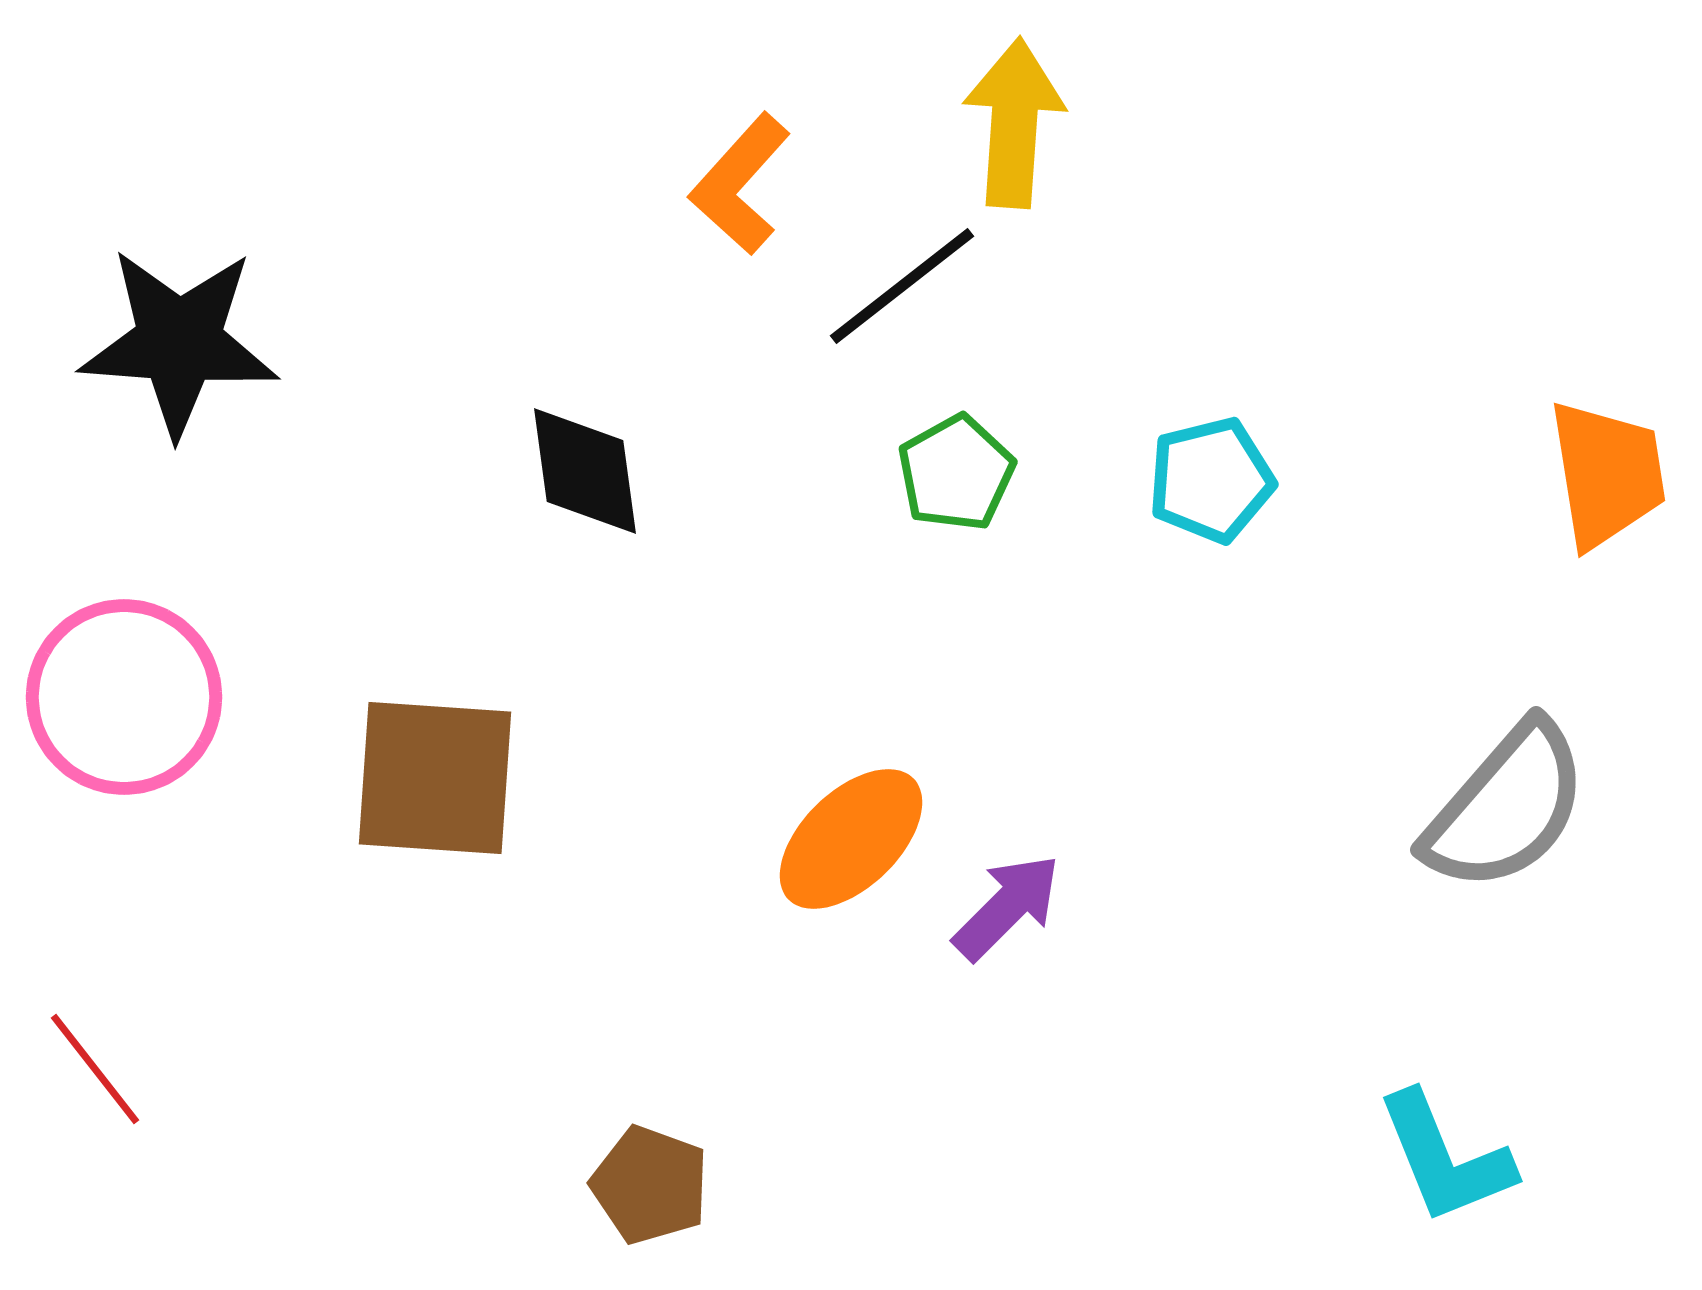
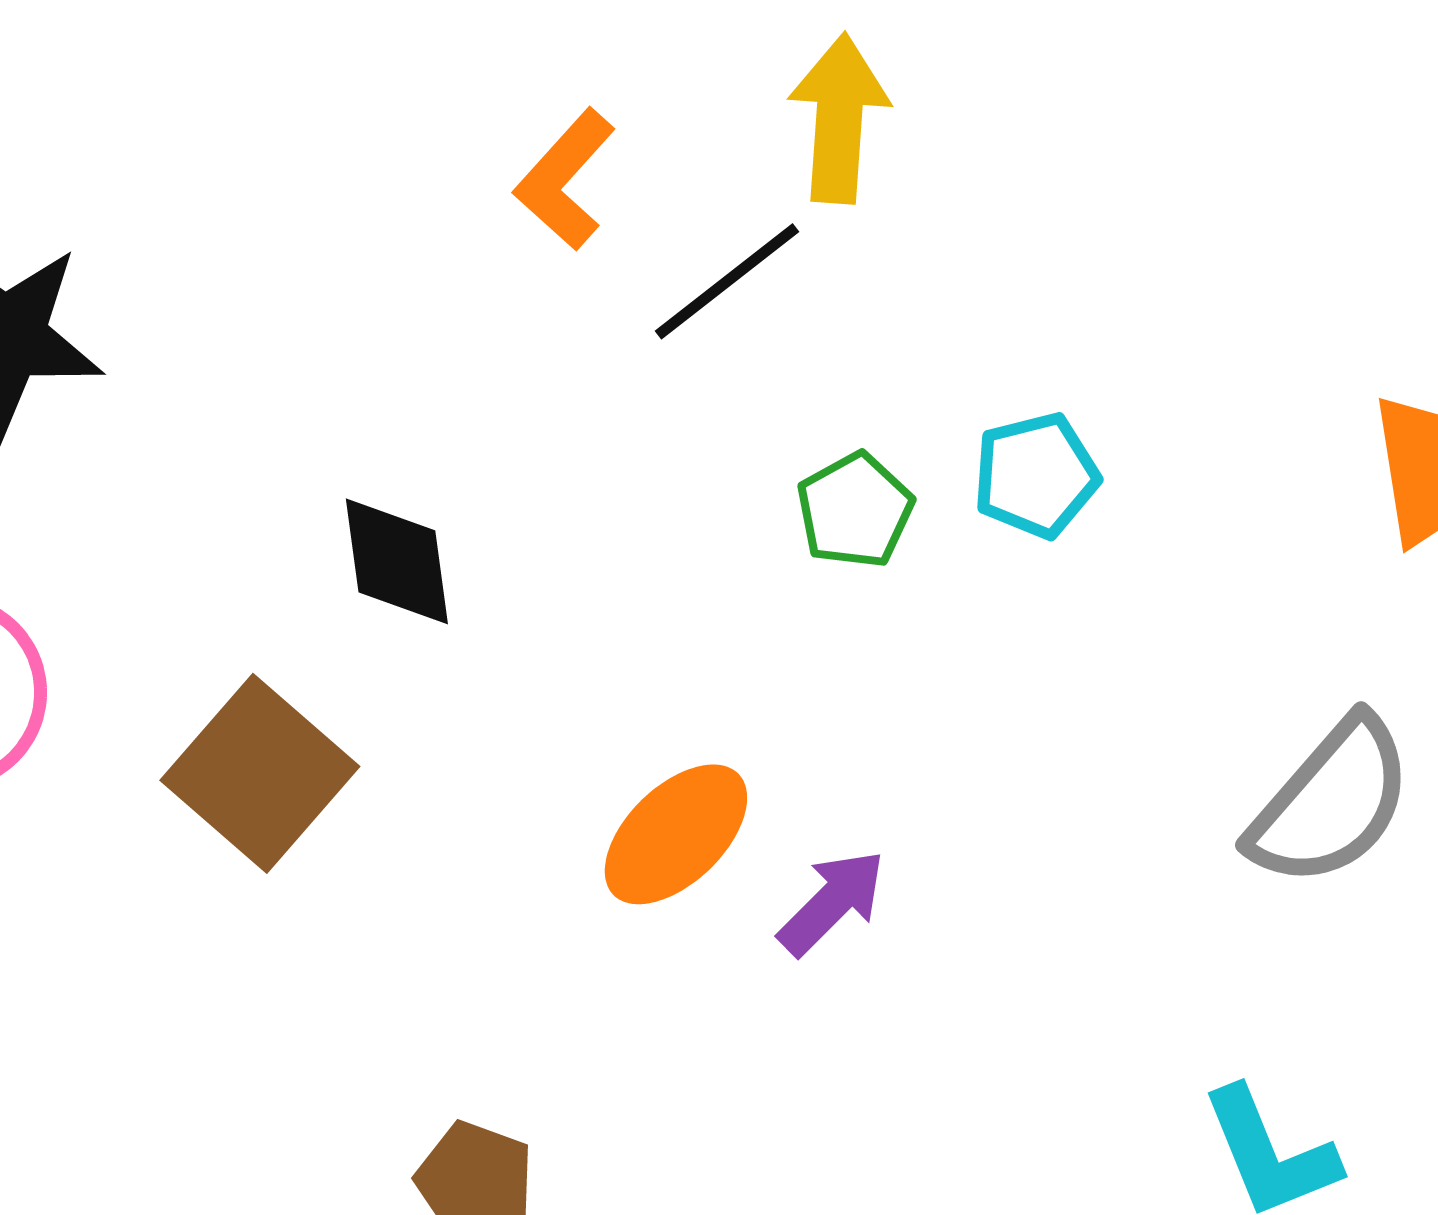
black diamond: (585, 471) -> (397, 561), moved
green pentagon: (956, 473) -> (855, 510), moved
brown square: (435, 778) -> (260, 773), turned 37

